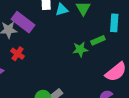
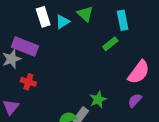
green star: (80, 49) -> (98, 100), moved

